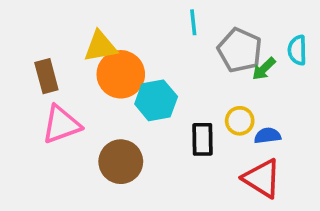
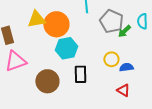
orange circle: (121, 74) -> (56, 24), moved
black rectangle: (203, 139) -> (80, 74), moved
red triangle: (262, 178) -> (123, 90), size x0.6

